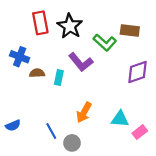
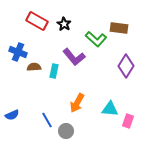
red rectangle: (40, 23) -> (37, 21), turned -50
black star: (70, 26) -> (64, 24), size x0.6
purple diamond: (137, 72) -> (126, 66), turned -40
pink rectangle: (140, 132) -> (128, 121), turned -32

